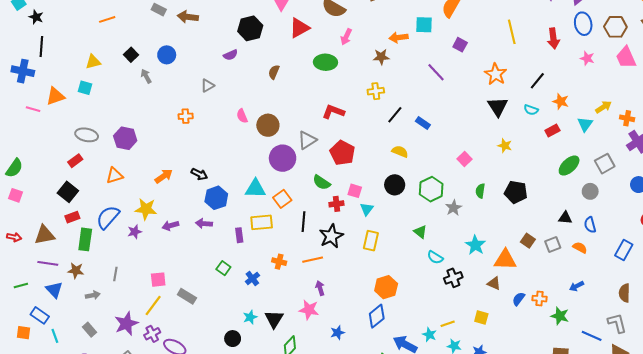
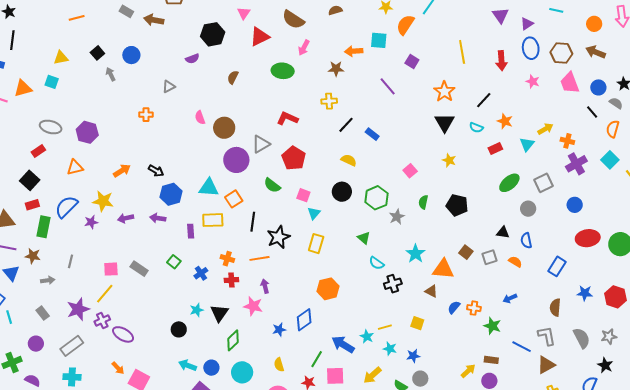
red cross: (336, 204) -> (231, 280), moved
gray rectangle: (187, 296) -> (139, 269), moved
blue diamond: (377, 316) -> (304, 320), moved

